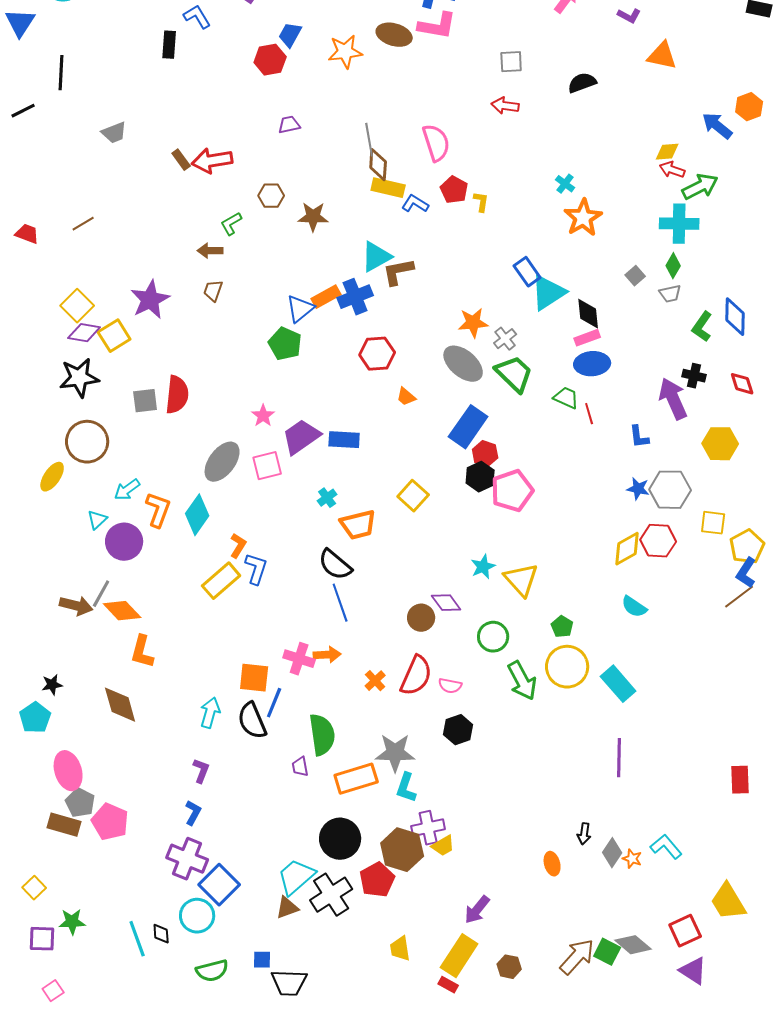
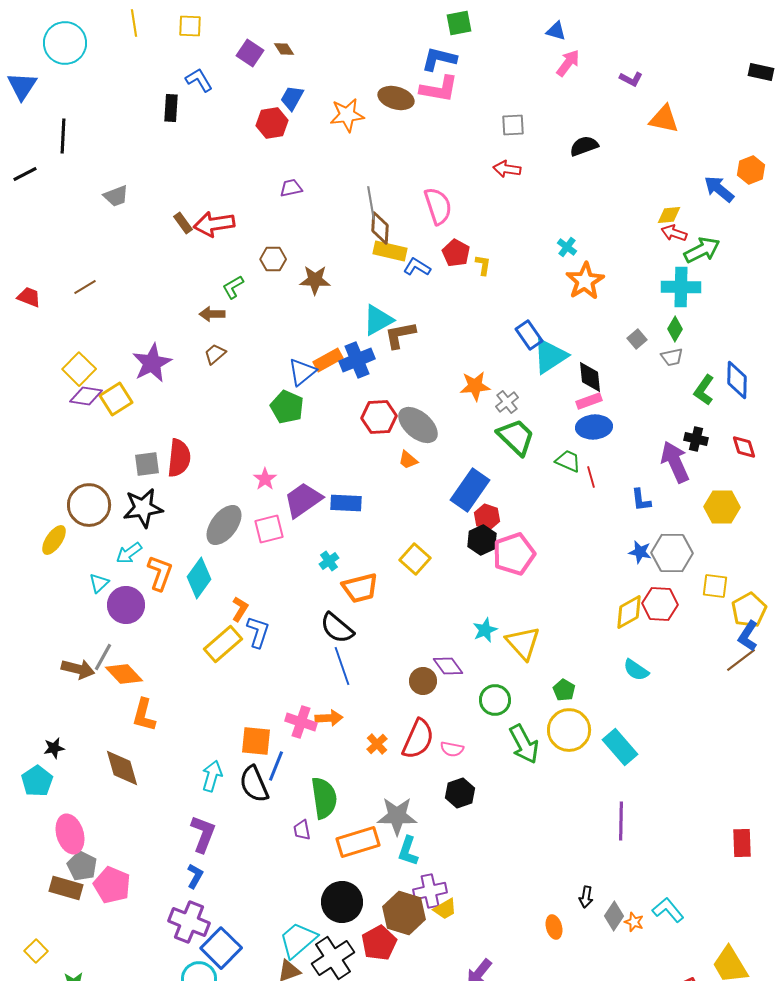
brown trapezoid: (213, 291) -> (215, 354), turned 30
gray ellipse: (463, 364) -> (418, 425), moved
black star: (79, 378) -> (143, 508), moved
purple L-shape: (201, 771) -> (203, 834), size x1.5

